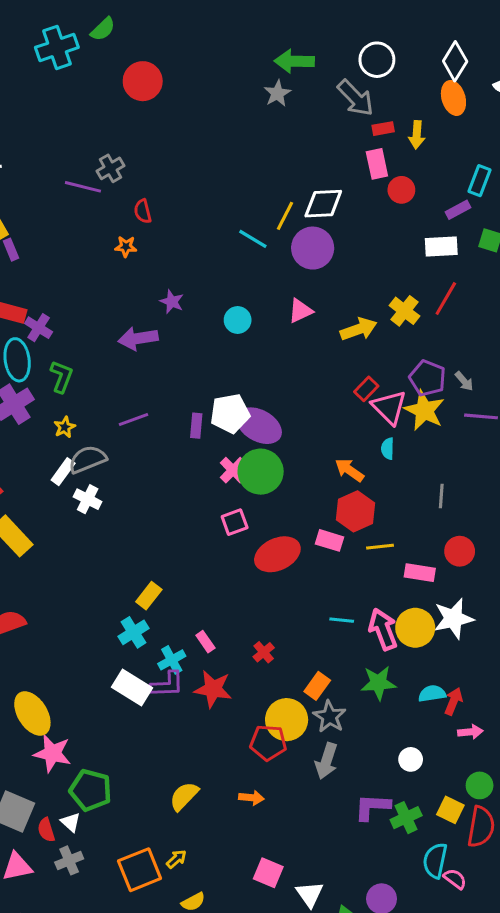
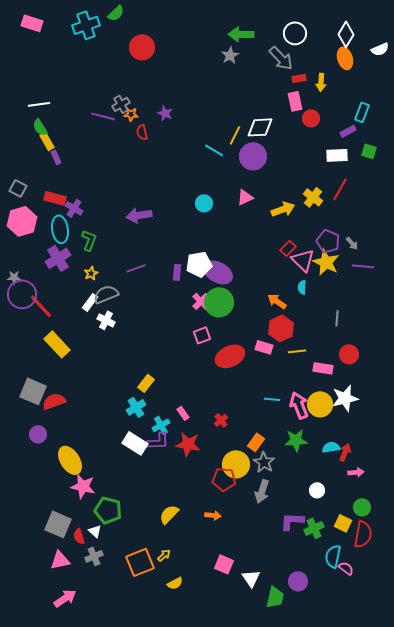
orange star: (126, 247) -> (131, 114), moved
purple star: (172, 302) -> (165, 113), moved

